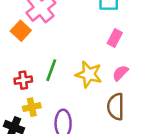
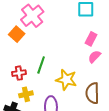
pink semicircle: (120, 73) -> (94, 57), moved
yellow star: (89, 74) -> (66, 80), moved

